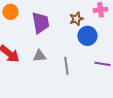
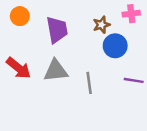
gray triangle: (39, 56) -> (56, 71), size x1.5

